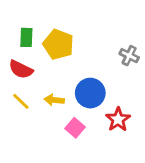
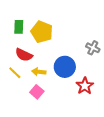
gray cross: (129, 56) -> (93, 48), moved
red semicircle: (21, 69) -> (24, 55), moved
pink square: (75, 128) -> (37, 92), moved

